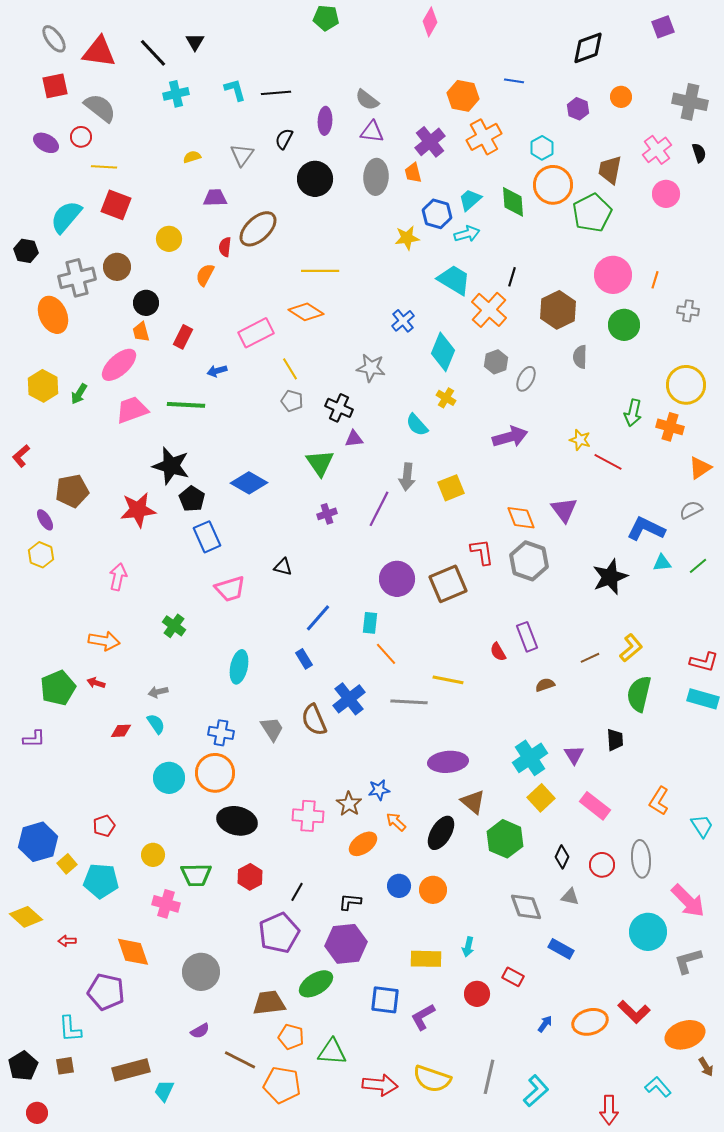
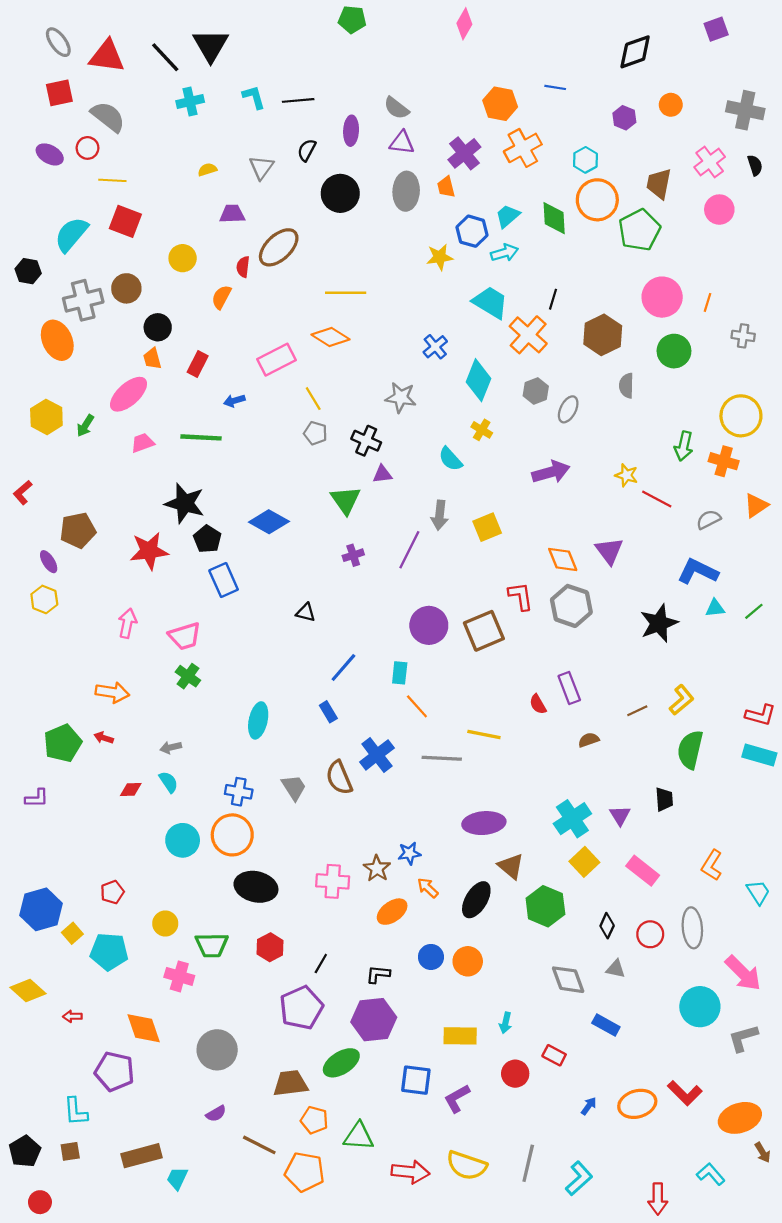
black triangle: (195, 42) -> (211, 45), size x1.8
pink trapezoid: (132, 410) -> (143, 443), size x0.7
gray semicircle: (691, 510) -> (709, 520), moved
pink trapezoid: (230, 589) -> (185, 636), moved

